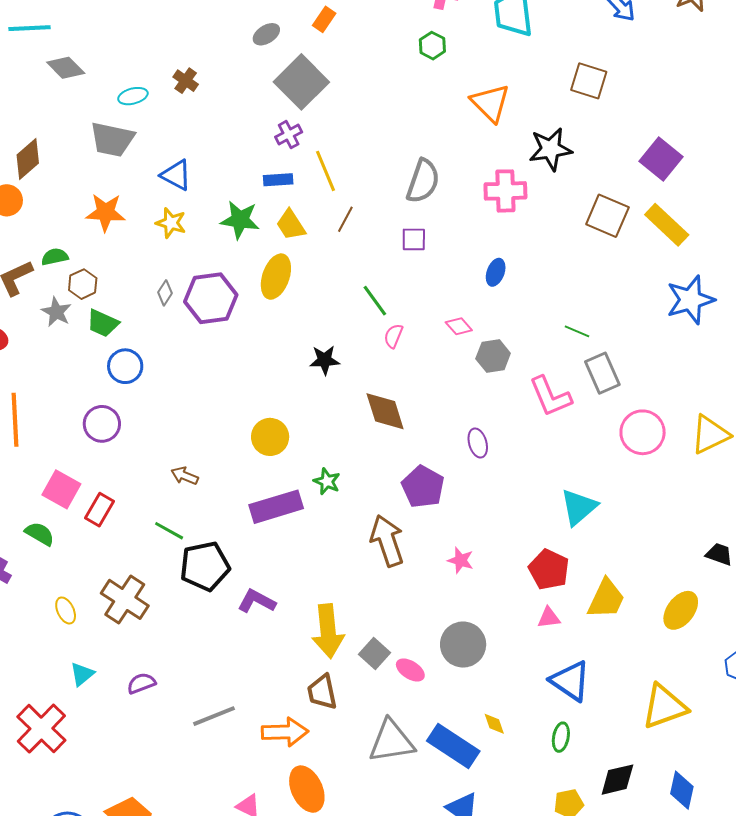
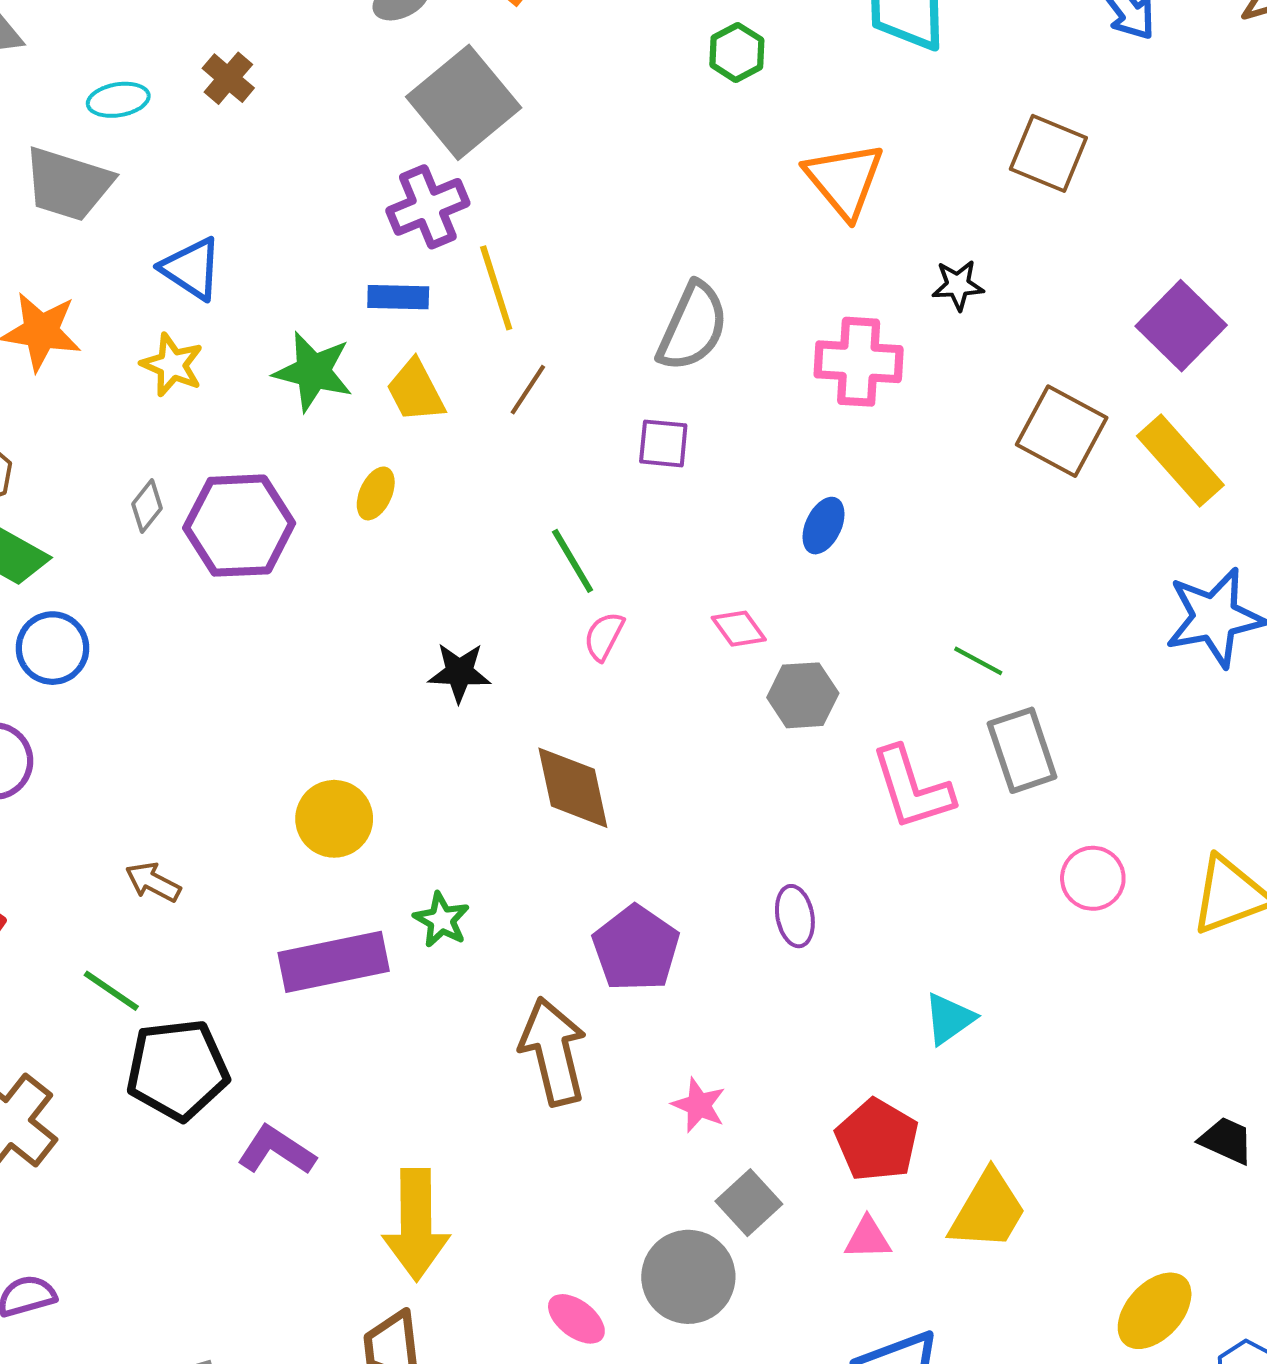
purple cross: (289, 135) -> (428, 207), size x1.4
black star: (550, 149) -> (958, 285), size x0.6
yellow ellipse: (276, 277) -> (376, 493), size x0.6
pink circle: (643, 432) -> (1093, 878), size x0.7
purple ellipse: (478, 443) -> (795, 916), moved
cyan triangle: (579, 507) -> (949, 1019), size x0.7
yellow ellipse: (681, 610) -> (1155, 1311), moved
gray square: (374, 654) -> (749, 1203), moved

